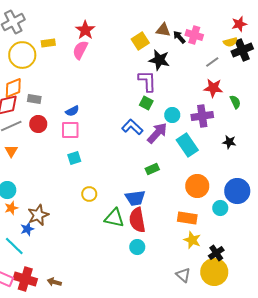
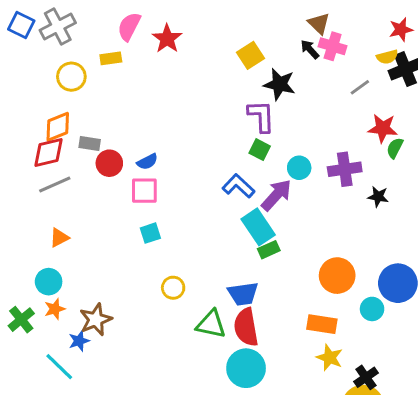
brown triangle: (163, 30) -> (319, 23), moved, turned 35
pink semicircle: (80, 50) -> (129, 27), moved
yellow circle: (22, 55) -> (71, 77), size x0.7
red star: (213, 88) -> (383, 128), moved
green semicircle: (235, 102) -> (395, 148), turned -128
red circle: (38, 124) -> (109, 163), moved
black star: (229, 142) -> (378, 197), moved
cyan rectangle: (187, 145) -> (258, 227), moved
orange triangle: (11, 151) -> (59, 238), moved, turned 32
cyan circle: (137, 247) -> (246, 368), size x1.6

